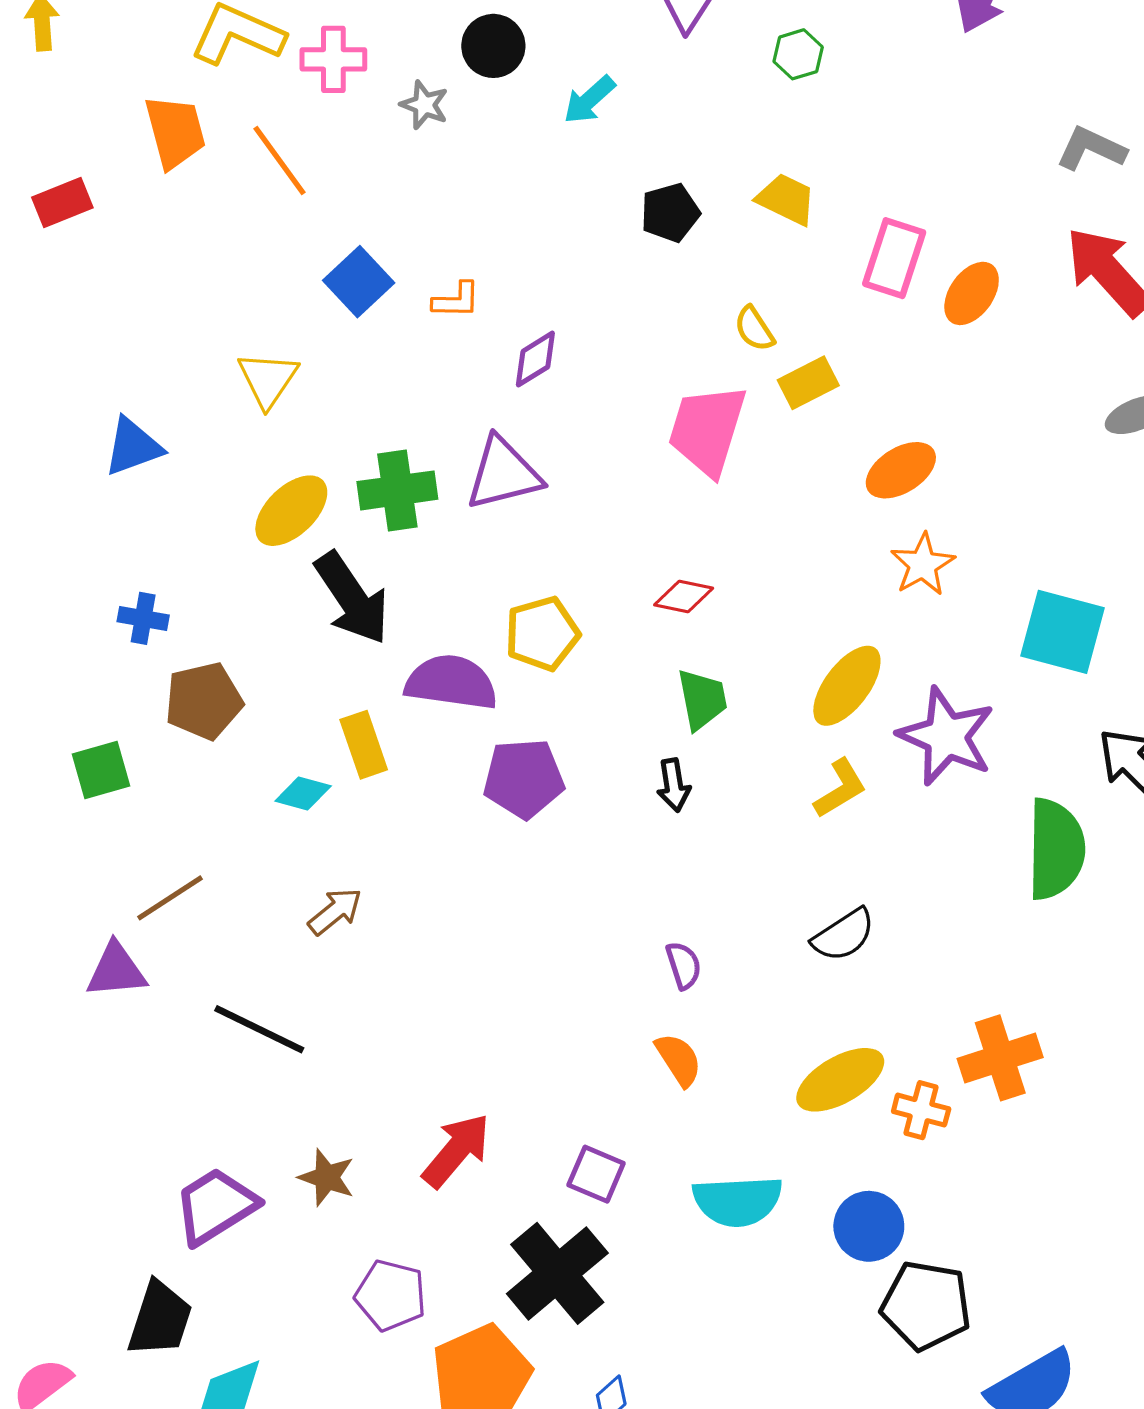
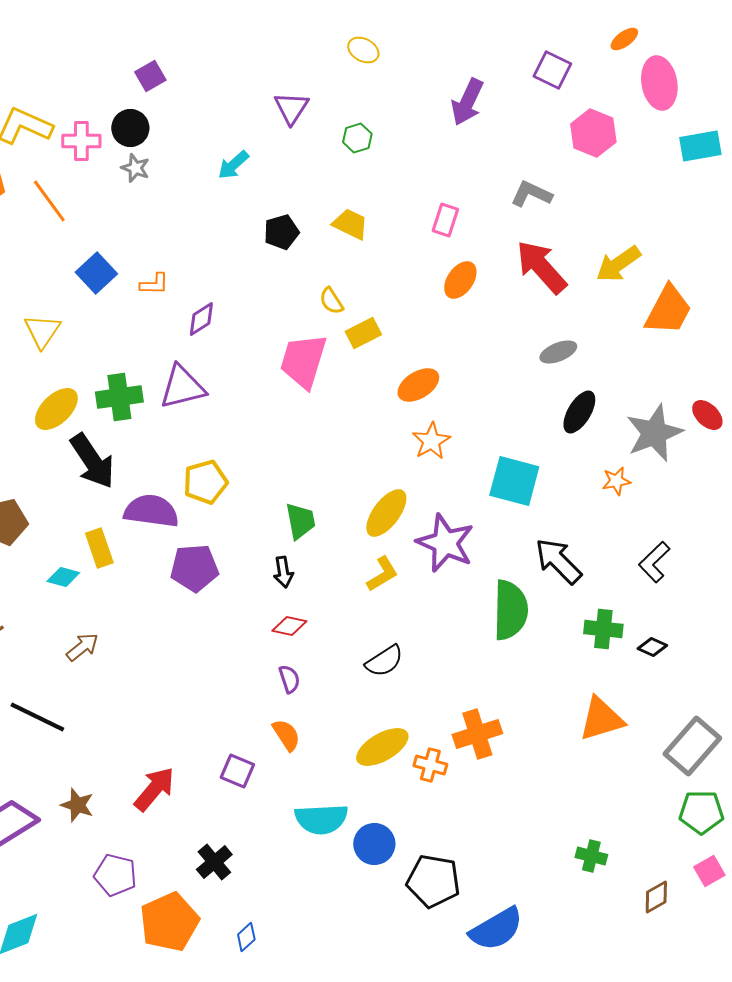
black circle: (493, 46) -> (130, 128), moved
pink rectangle: (894, 258) -> (445, 220), moved, size x0.7
red diamond: (684, 597) -> (289, 626), moved
purple square: (596, 1174) -> (237, 771), moved
blue circle: (869, 1226) -> (374, 844), moved
black cross: (557, 1273) -> (214, 862), size x0.6

